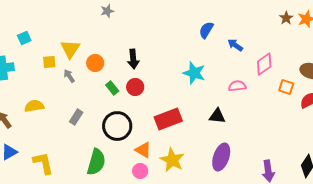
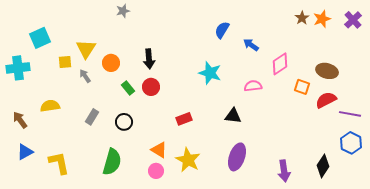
cyan square: (24, 38) -> (40, 38), size x1.5
red rectangle: (168, 119) -> (184, 119), size x0.6
black circle: (117, 126) -> (124, 122), moved, size x0.6

